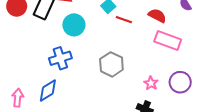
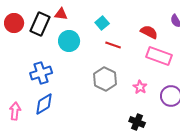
red line: (124, 20) -> (113, 45), moved
blue cross: (60, 58) -> (41, 73), moved
pink star: (151, 83) -> (140, 87), moved

